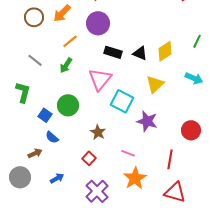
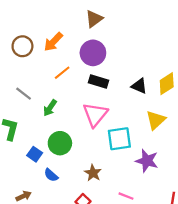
black rectangle: (113, 52) -> (98, 81), moved
green arrow: (66, 65) -> (50, 108), moved
cyan square: (122, 101) -> (119, 139), turned -35
blue semicircle: (52, 137) -> (51, 175), moved

